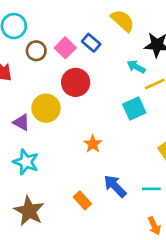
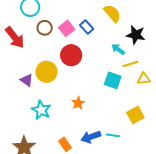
cyan square: (134, 108) -> (113, 80), turned 36
cyan star: (26, 162) -> (41, 110), moved
blue arrow: (115, 186) -> (91, 137), turned -72
cyan line: (151, 189) -> (113, 135), moved

